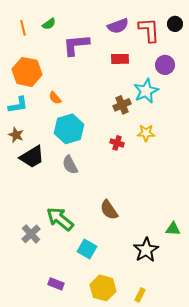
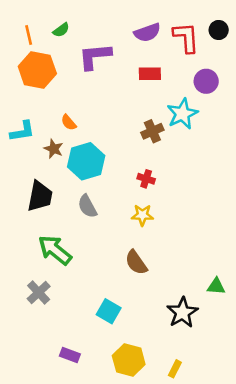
orange hexagon: (27, 72) -> (37, 70), moved
yellow star: (146, 133) -> (142, 215), moved
brown star: (16, 135) -> (54, 149), moved
black trapezoid: (32, 157) -> (40, 196), turned -48
green arrow: (60, 219) -> (55, 250), moved

